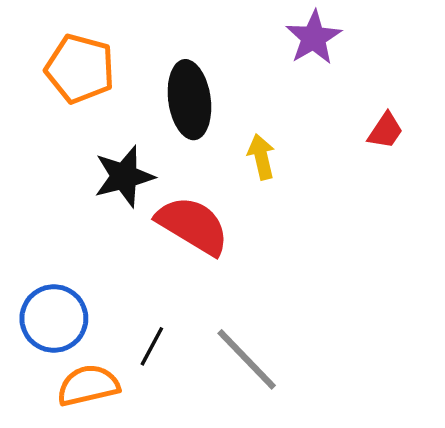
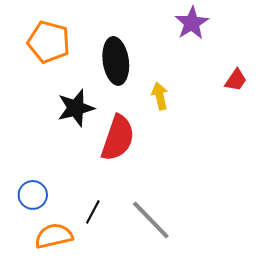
red semicircle: (193, 225) -> (118, 138), turned 78
blue circle: (54, 318) -> (33, 195), size x0.7

